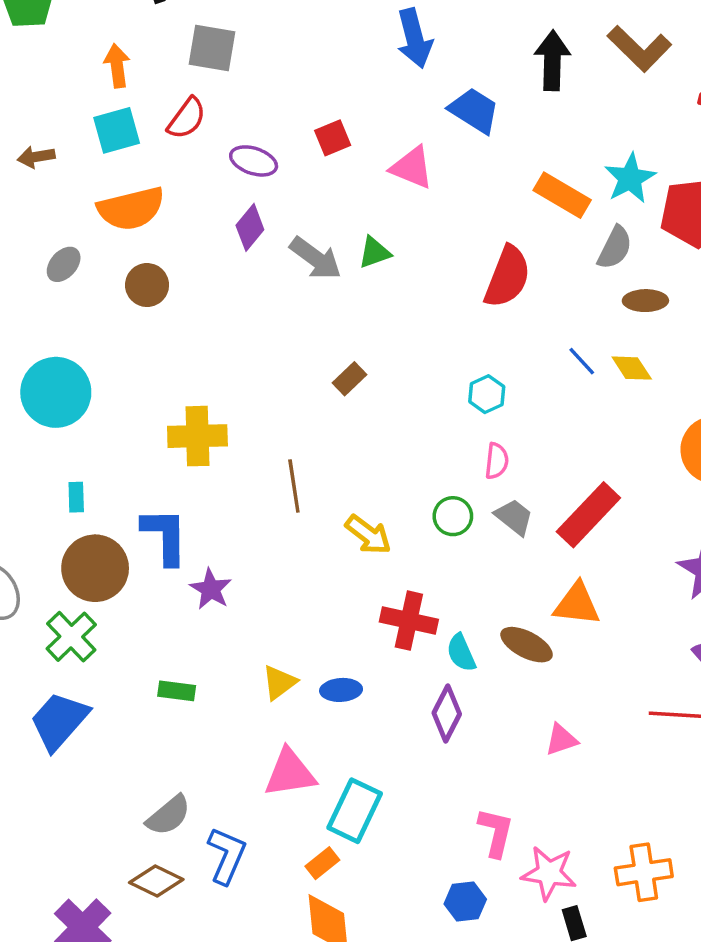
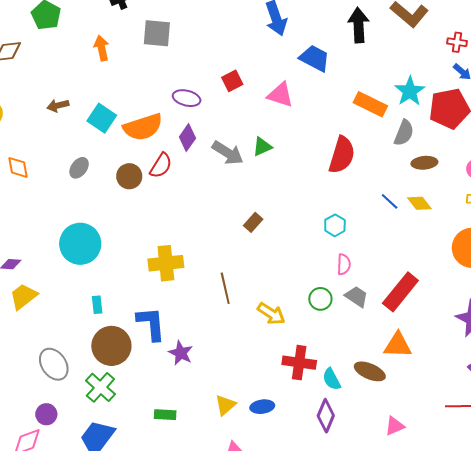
red semicircle: (187, 118) -> (161, 166), moved
cyan square: (117, 130) -> (102, 118), moved, turned -36
orange semicircle: (131, 209) -> (143, 127), moved

